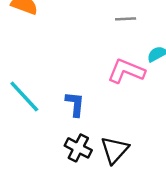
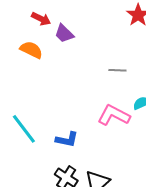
blue L-shape: (75, 104) -> (67, 140), turned 90

